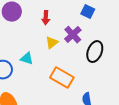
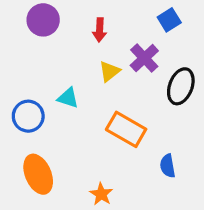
blue square: (88, 12) -> (169, 20), turned 32

